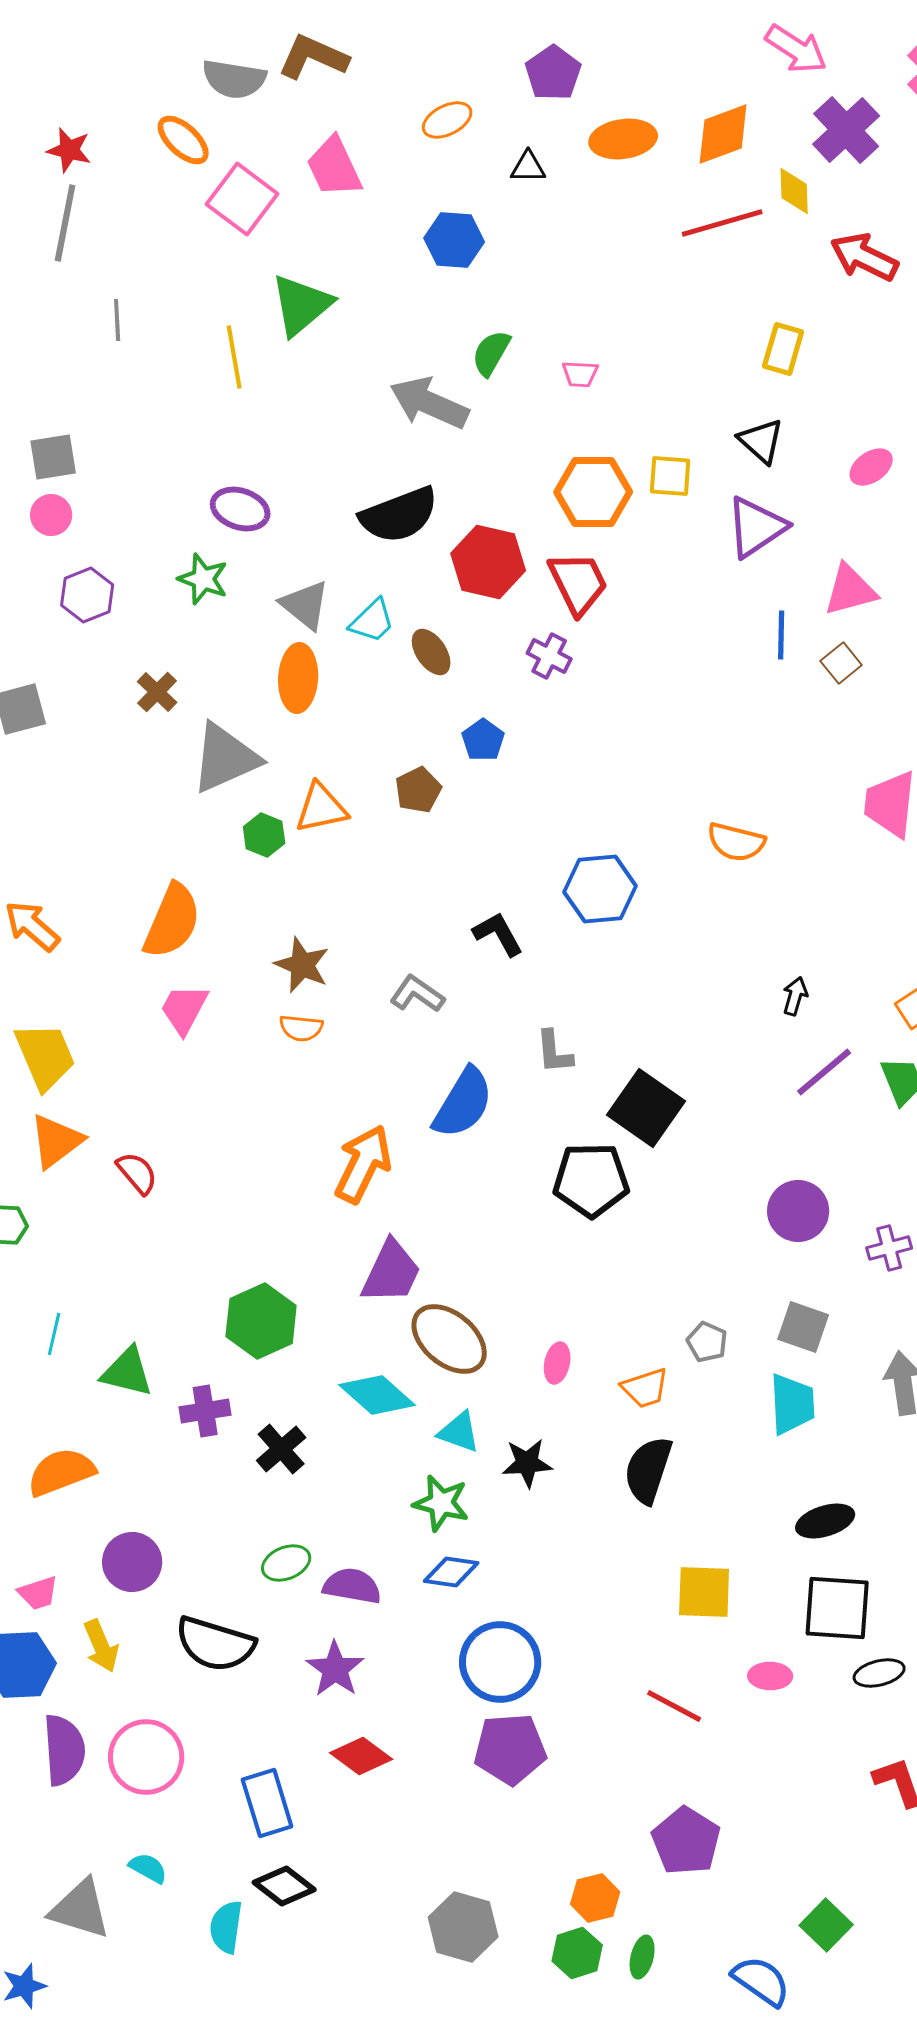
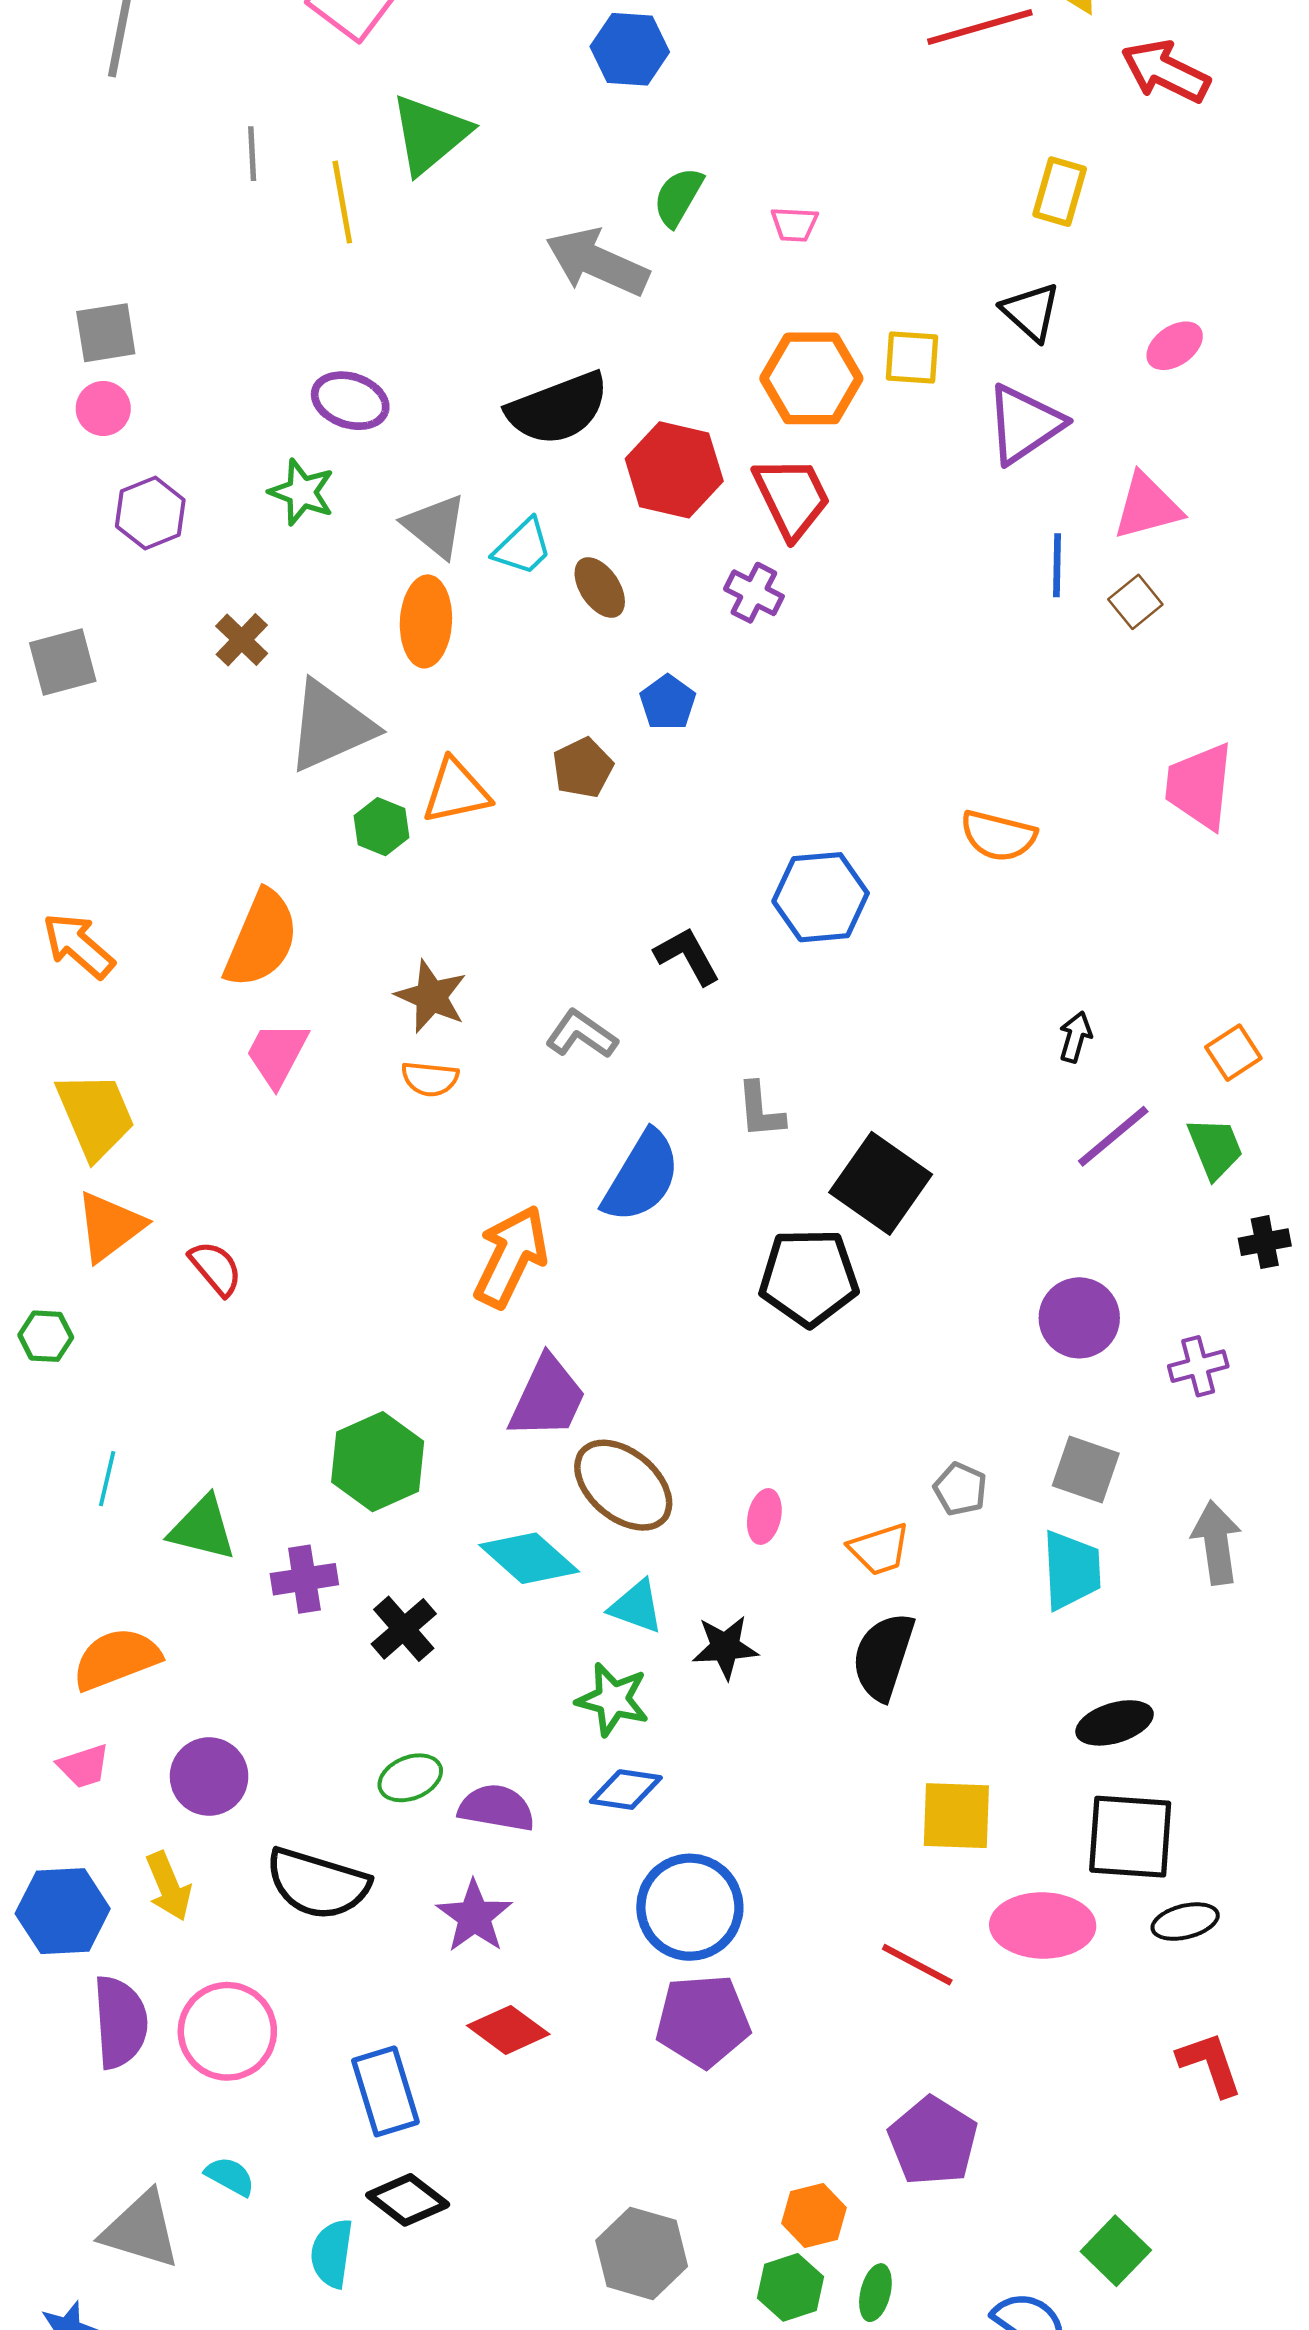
gray line: (117, 320) -> (252, 154), moved
pink trapezoid: (38, 1593) -> (84, 1766), moved
pink ellipse: (770, 1676) -> (1043, 1925), size x1.8

